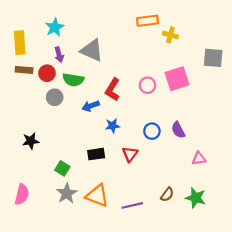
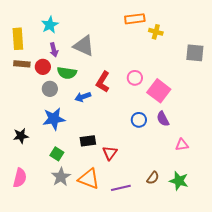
pink square: (177, 79) -> (159, 91), moved, turned -35
blue star: (113, 126) -> (54, 119), moved, size x1.6
black star: (31, 141) -> (21, 136), moved
red triangle: (130, 154) -> (110, 153), moved

